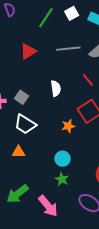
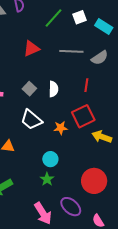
red line: (88, 80) -> (86, 85), turned 40
gray square: (22, 97) -> (29, 89), moved
white trapezoid: (25, 124) -> (31, 120), moved
pink arrow: (48, 206) -> (43, 213), moved

